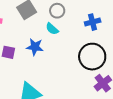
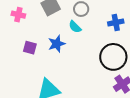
blue star: (35, 47) -> (57, 44), turned -30

